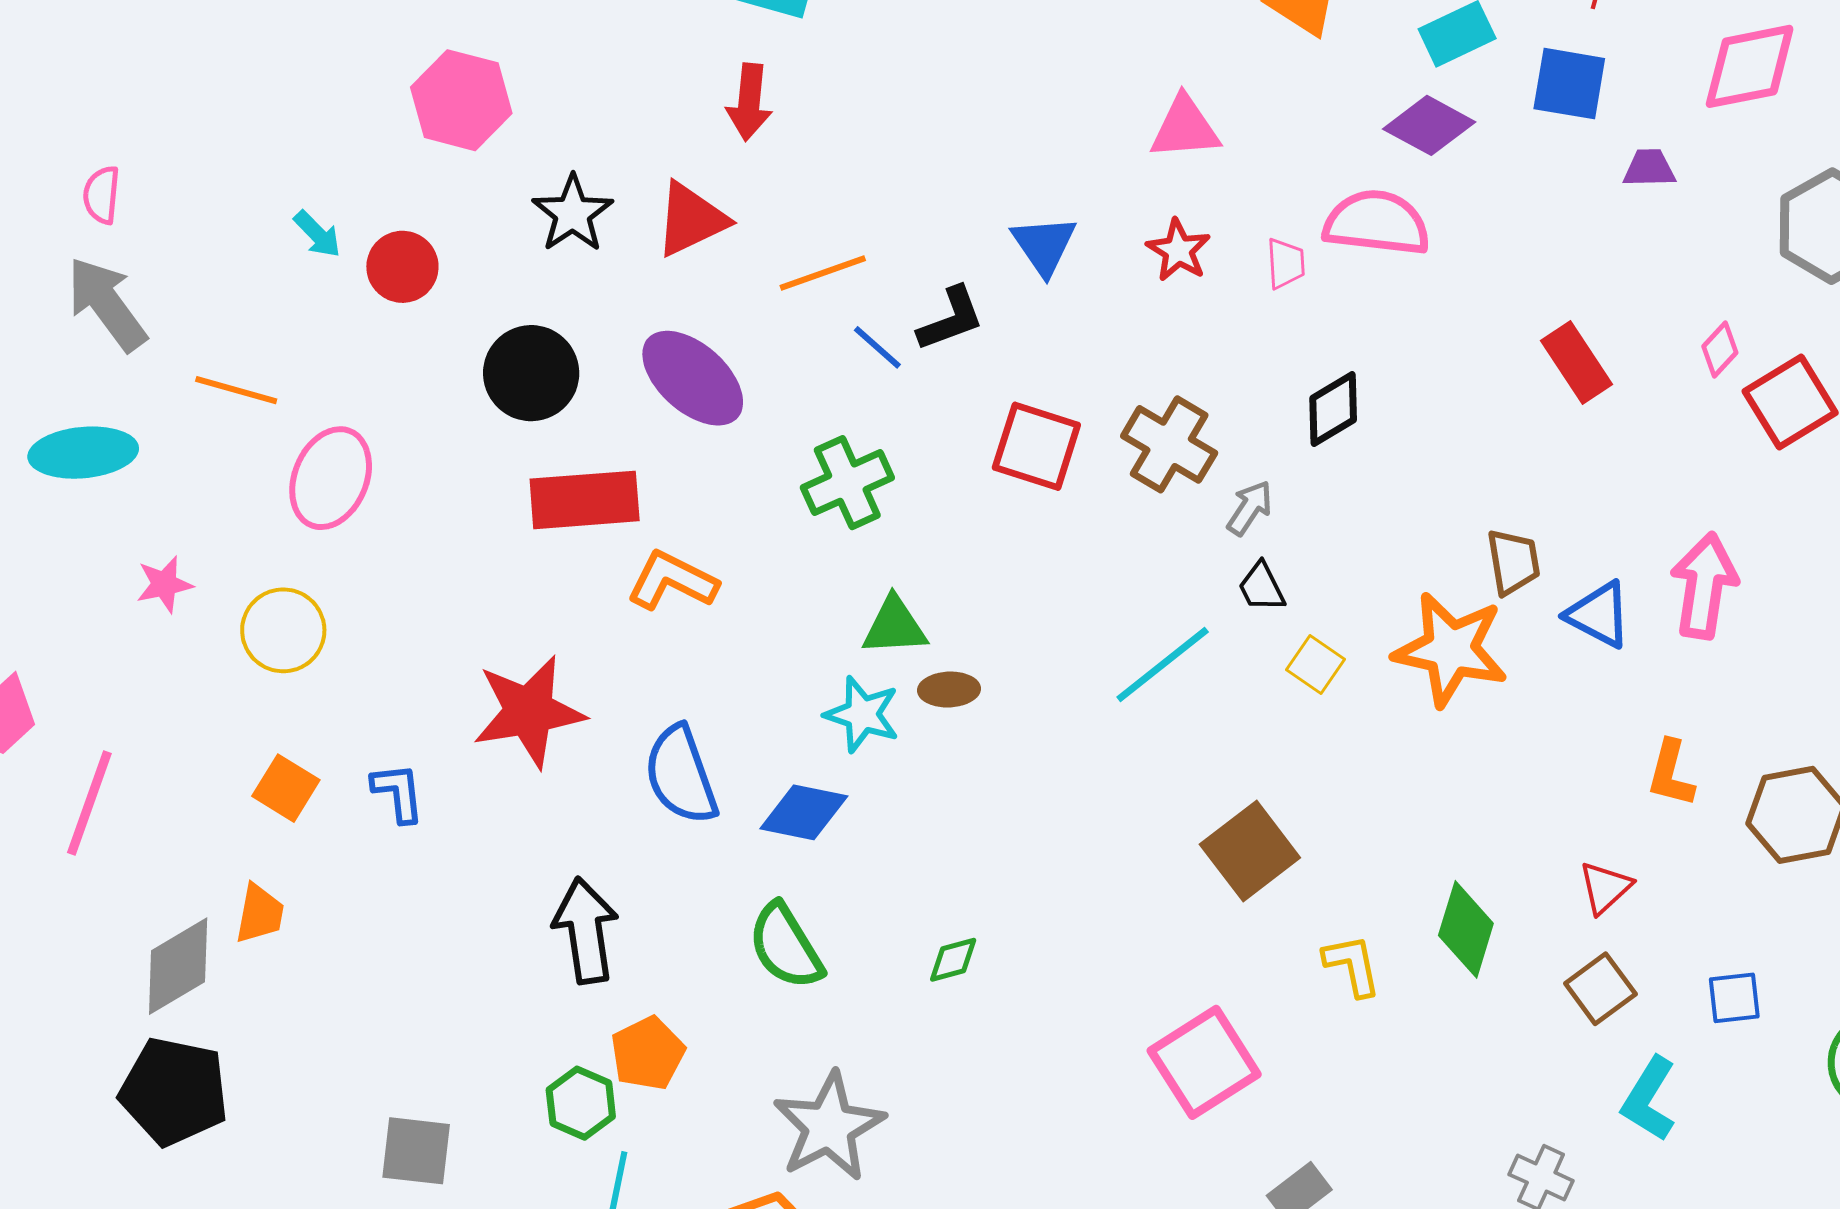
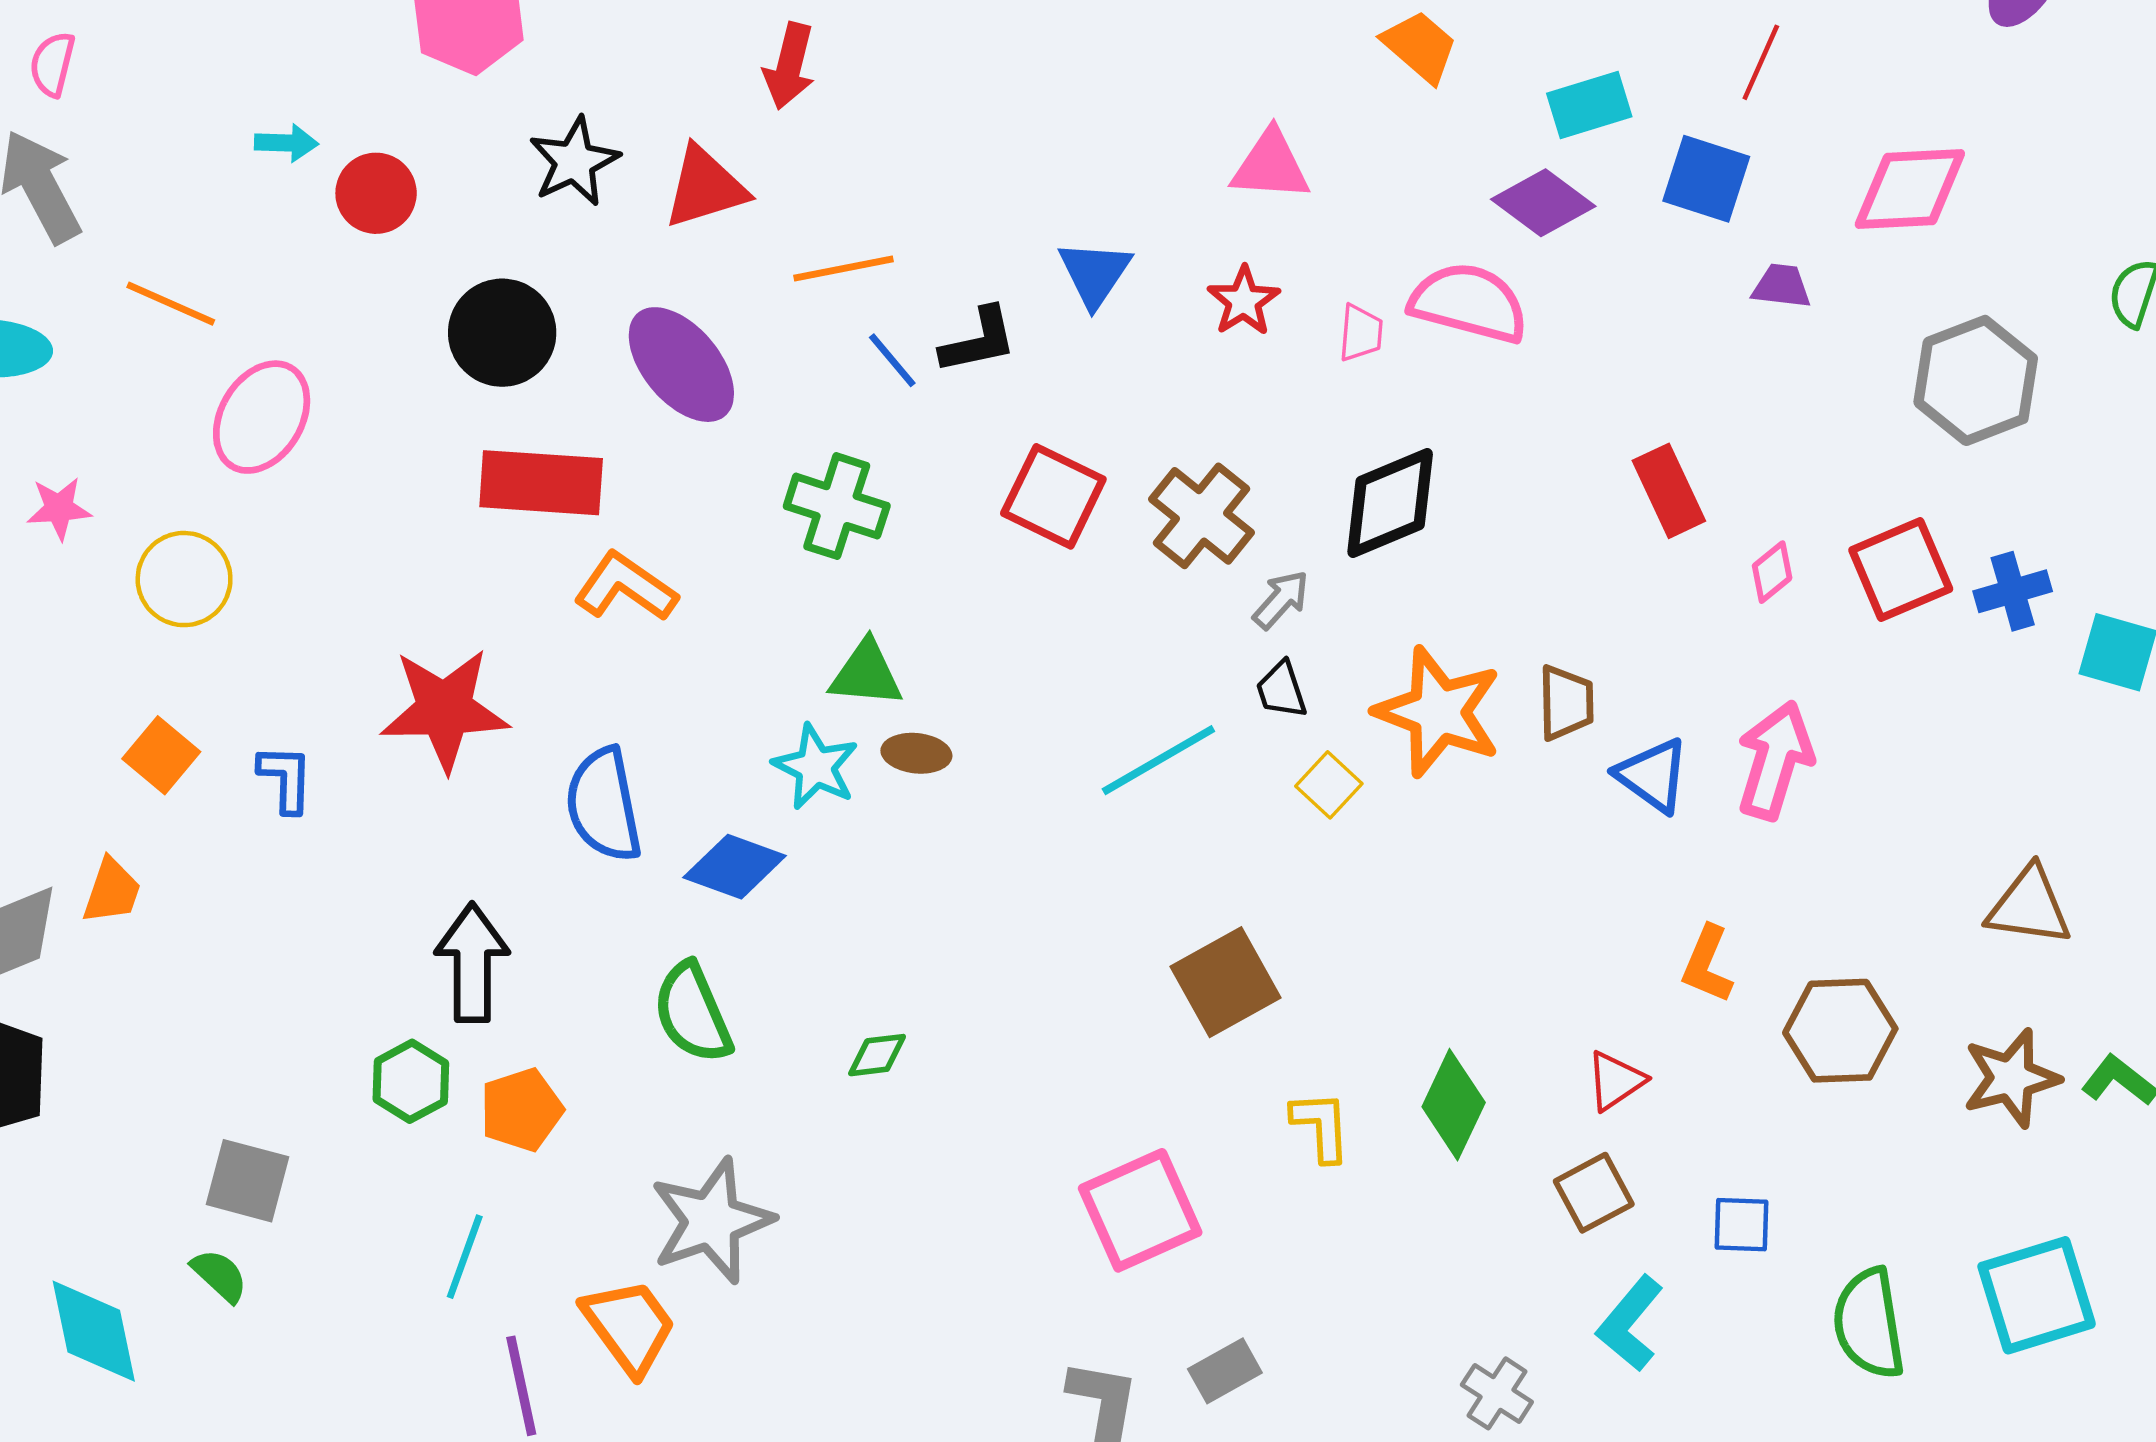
cyan arrow: (317, 234) -> (286, 143), turned -52
pink diamond: (1720, 349) -> (1772, 572), moved
black diamond: (1333, 409) -> (1390, 503), size x1.4
green cross: (847, 483) -> (837, 506), turned 34
orange star: (1451, 649) -> (1438, 712), moved
green hexagon: (581, 1103) -> (411, 1081), moved

